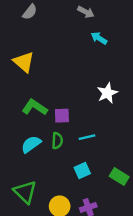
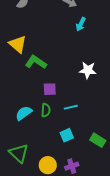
cyan arrow: (99, 38) -> (81, 24), turned -96
white star: (107, 93) -> (88, 70), turned 30
green L-shape: (35, 107) -> (36, 62), moved

